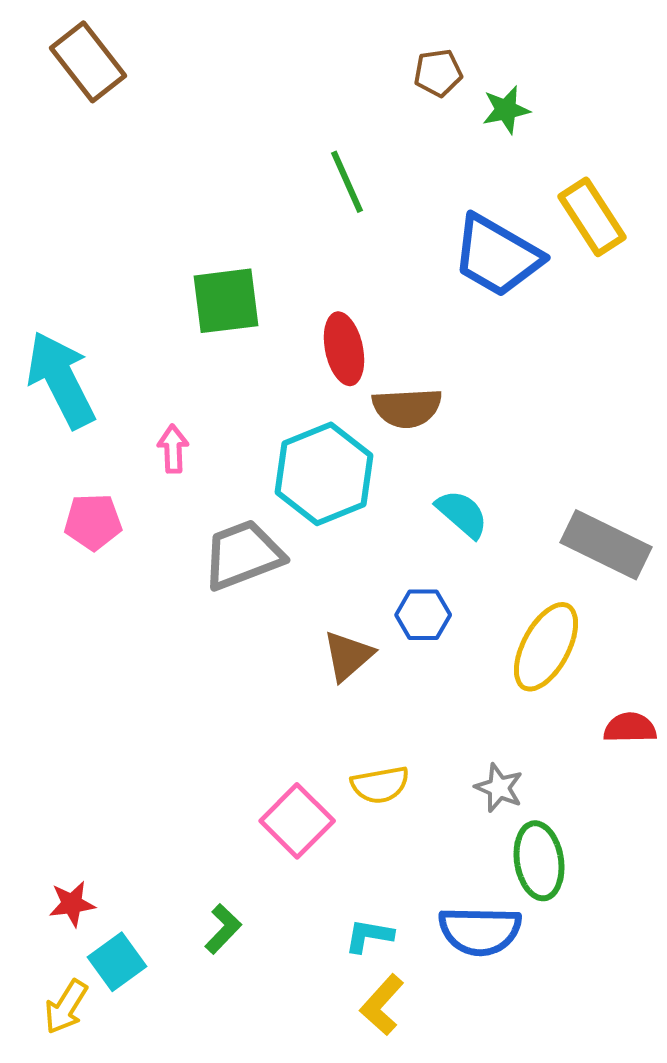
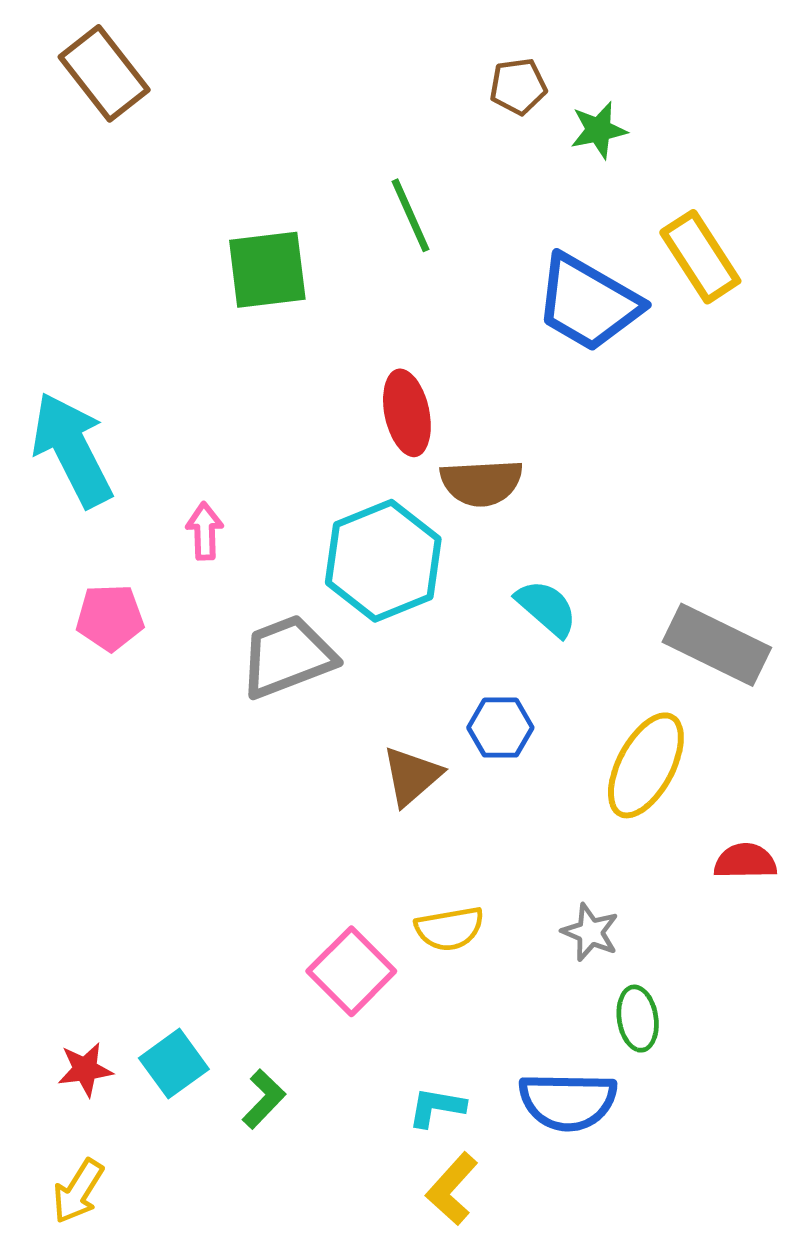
green square: (226, 301) -> (267, 270), moved
green ellipse: (539, 861) -> (638, 1019), size x0.7
cyan square: (117, 962) -> (174, 1064), moved

